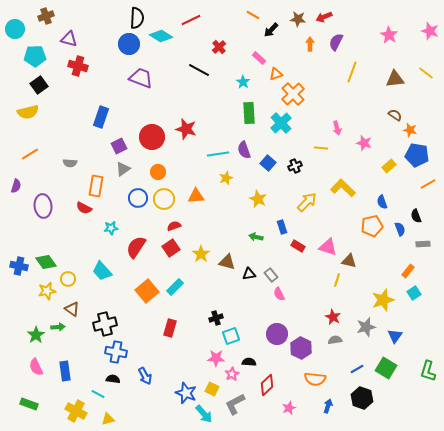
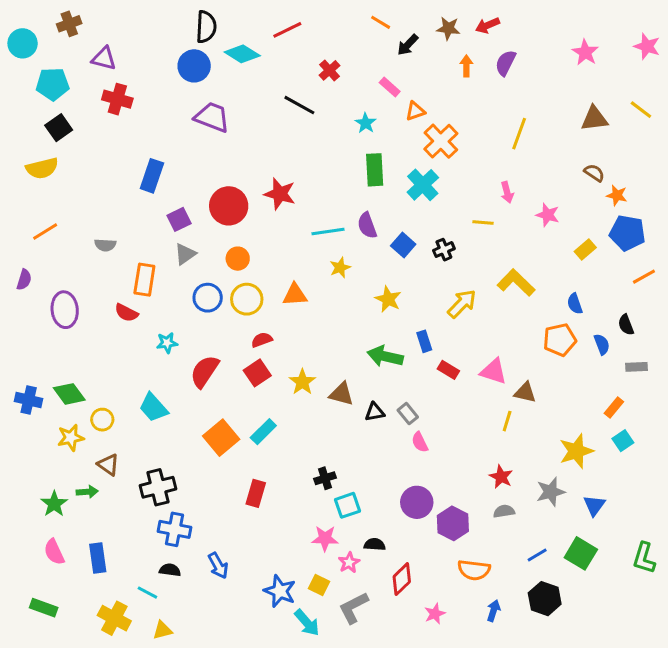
yellow line: (352, 72) -> (519, 134), moved
green arrow: (256, 237) -> (385, 356), size x1.6

